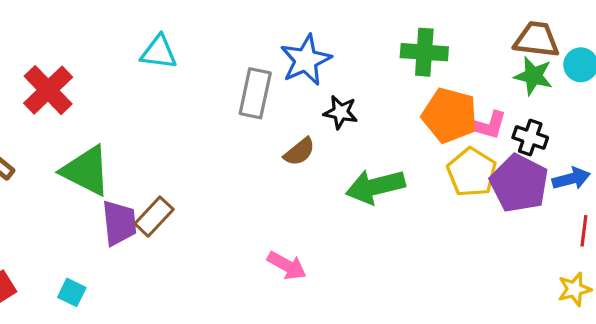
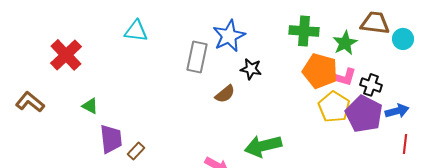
green star: (533, 76) -> (345, 43), moved, turned 30
green triangle: (86, 171) -> (90, 106), size x0.5
green arrow: (375, 187) -> (263, 146), moved
brown rectangle: (154, 217) -> (136, 151), moved, size x0.7

